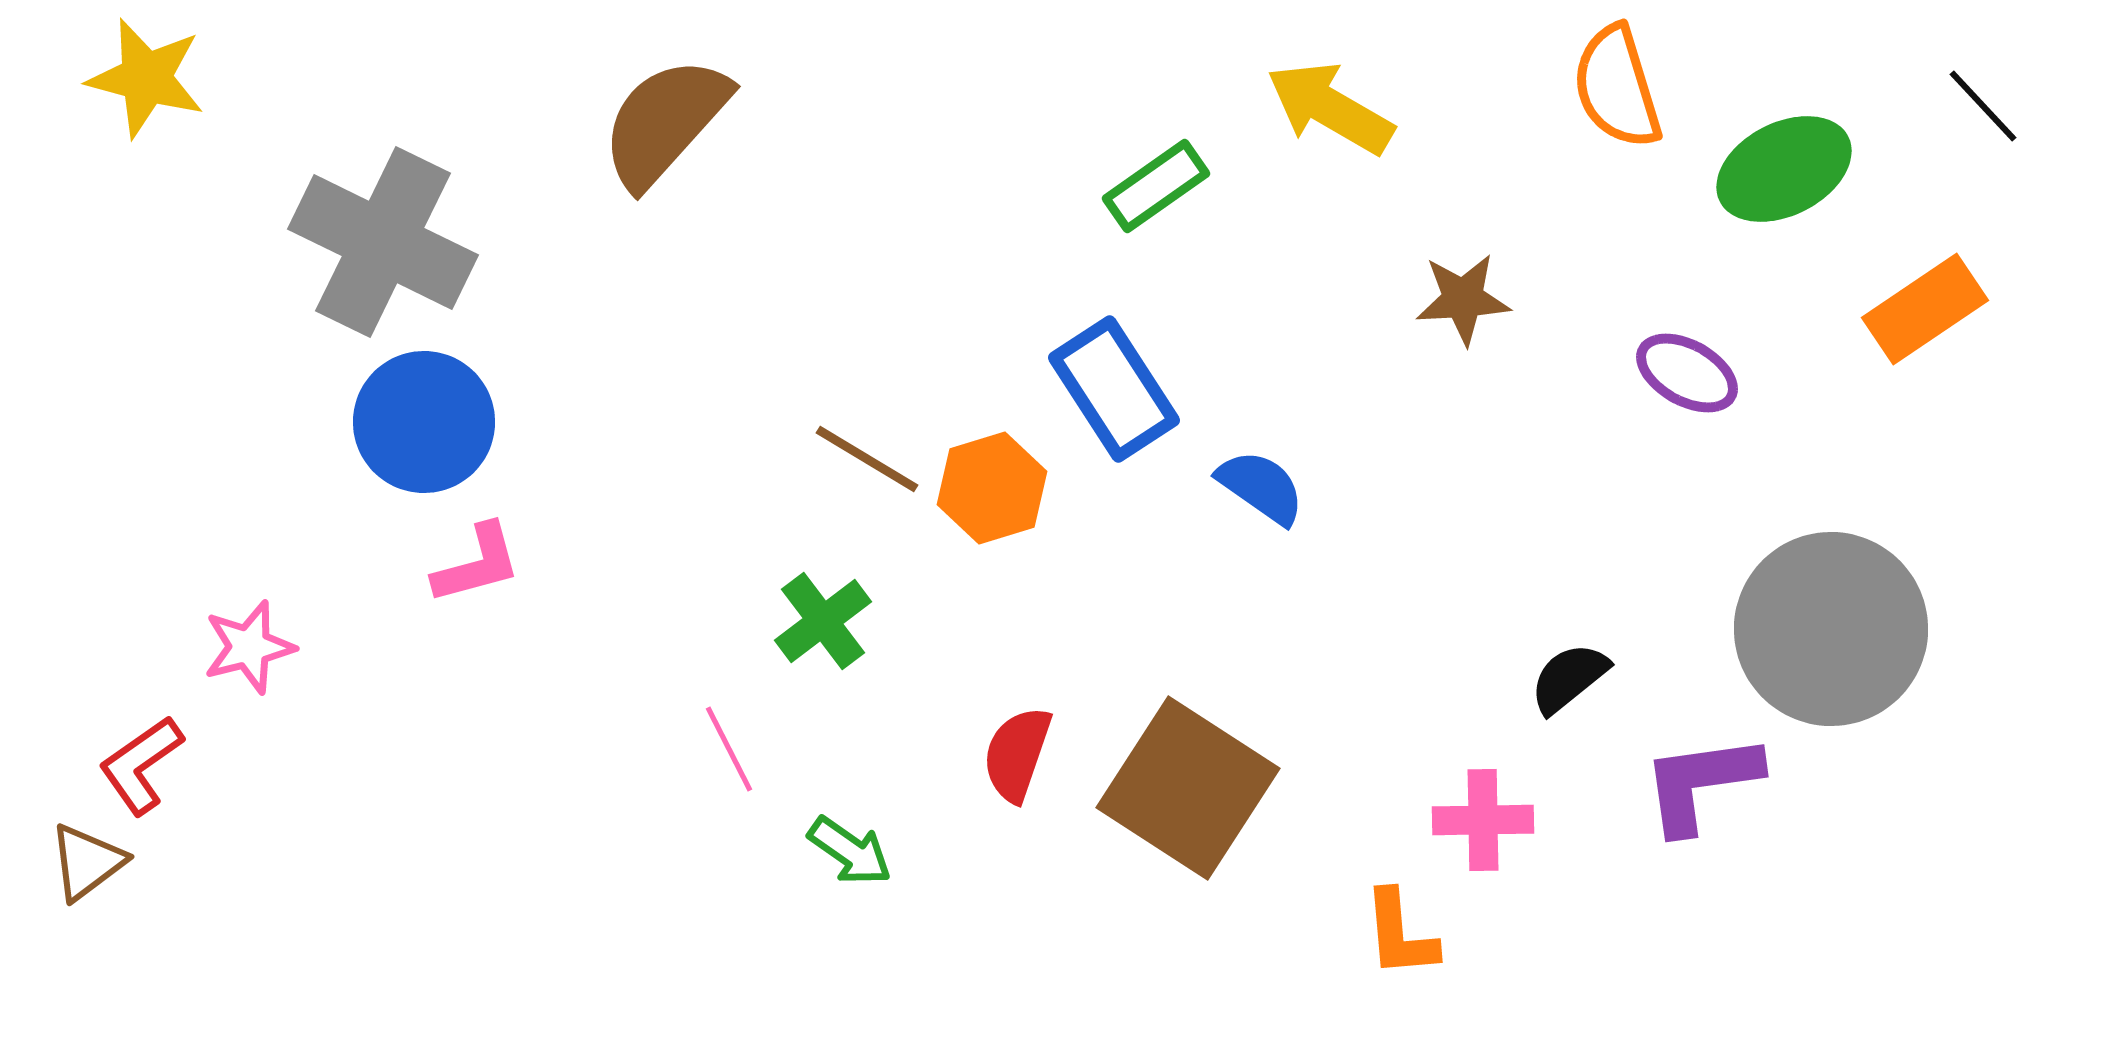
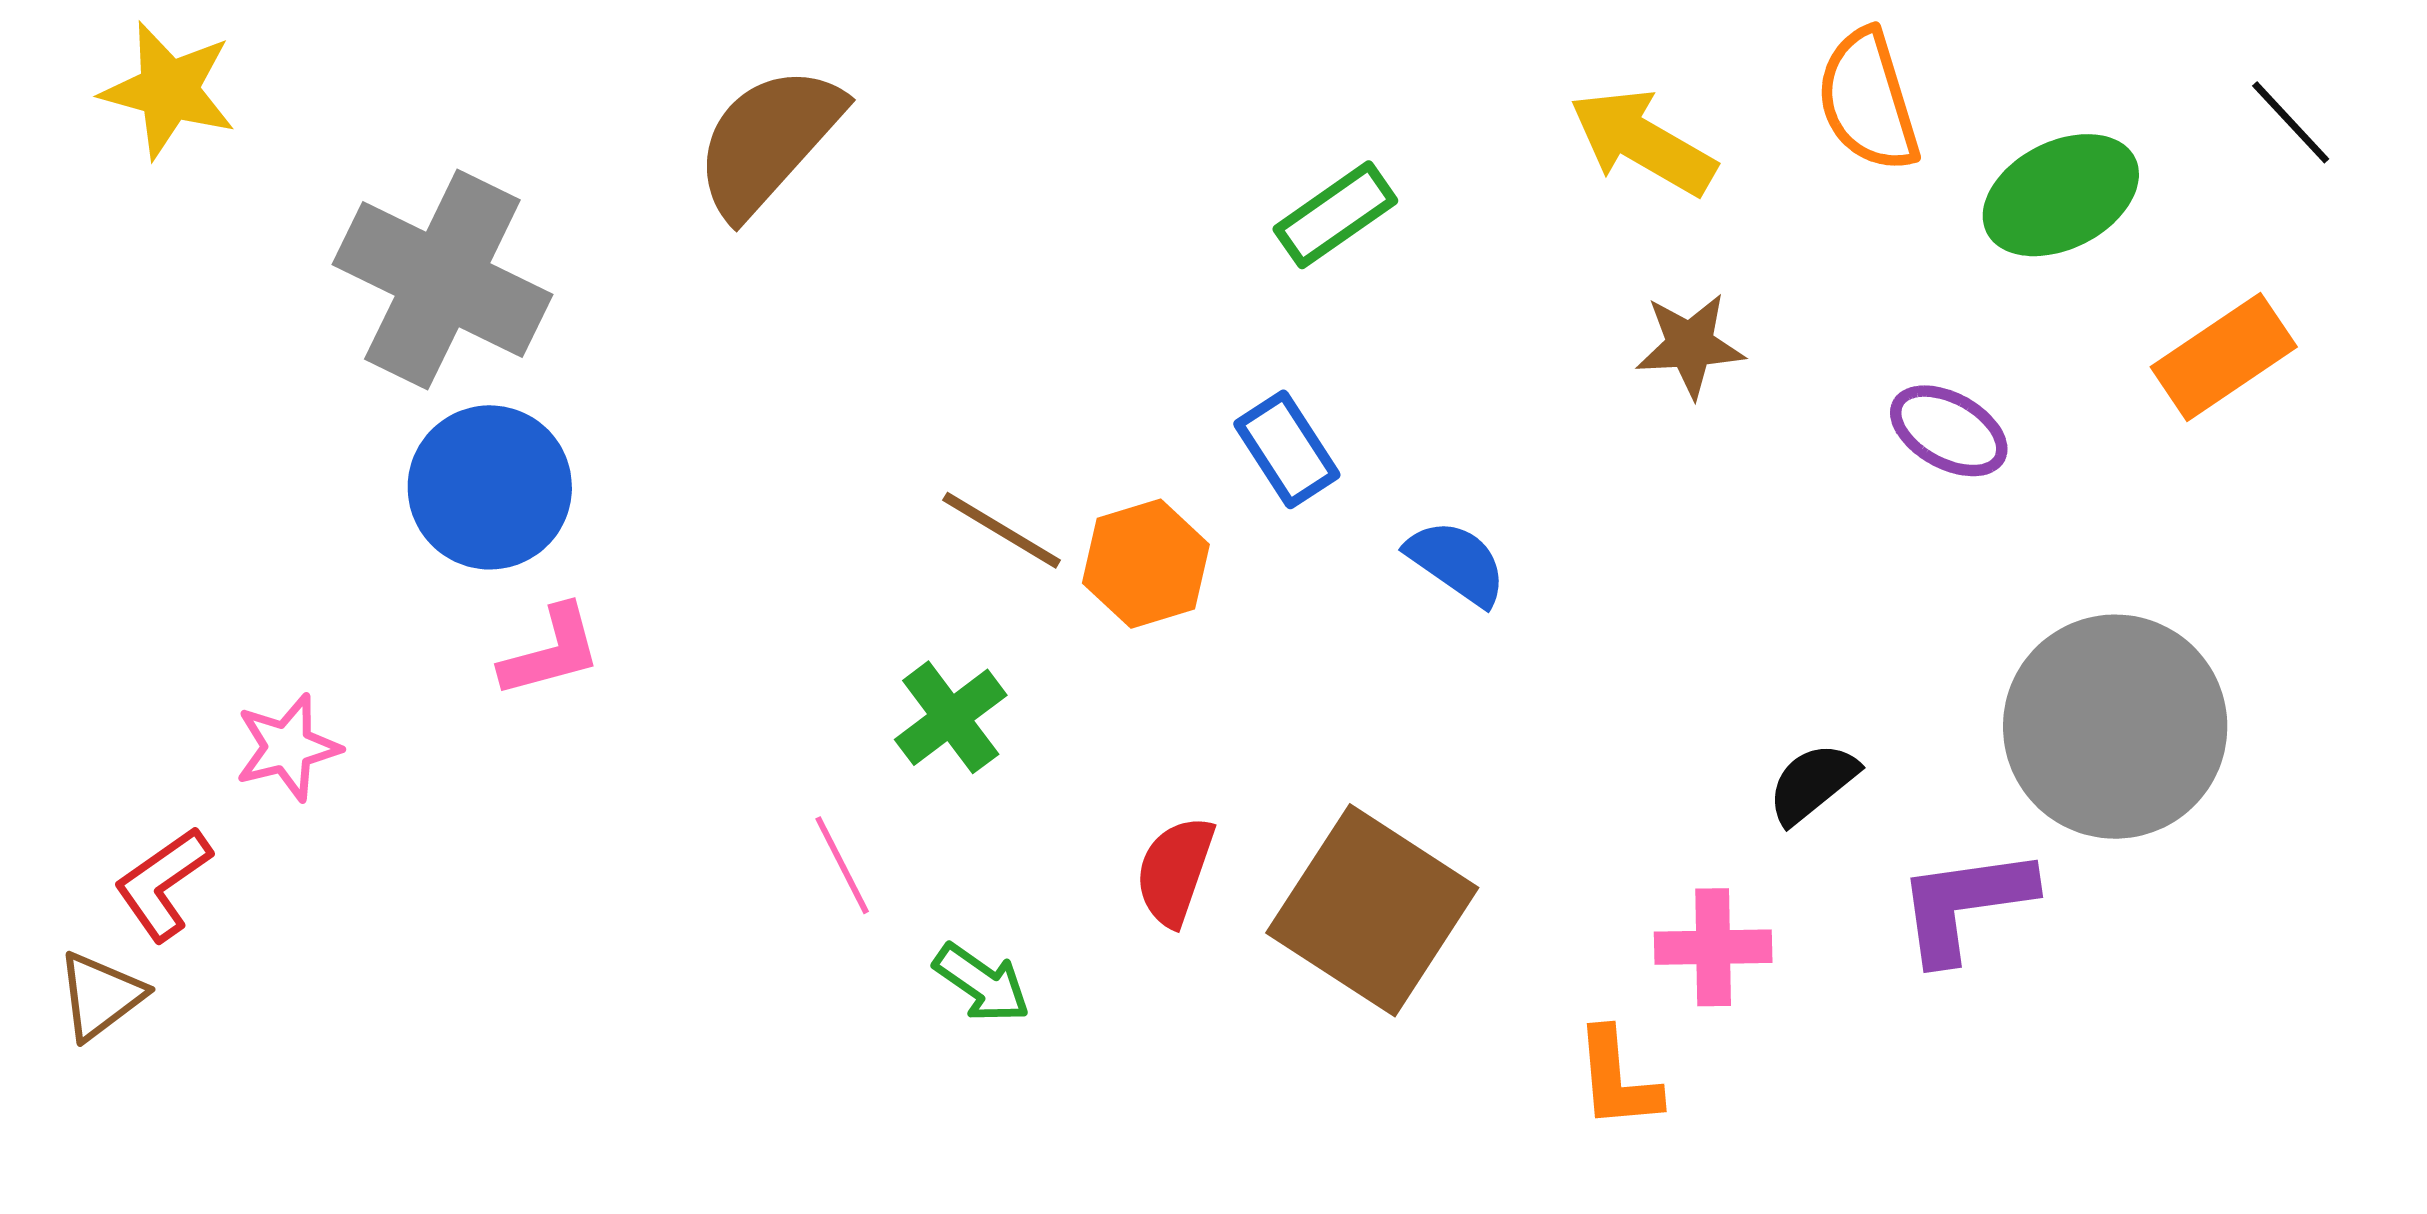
yellow arrow: (1330, 108) -> (1643, 142), moved
blue rectangle: (1114, 389) -> (1287, 449), size x0.7

